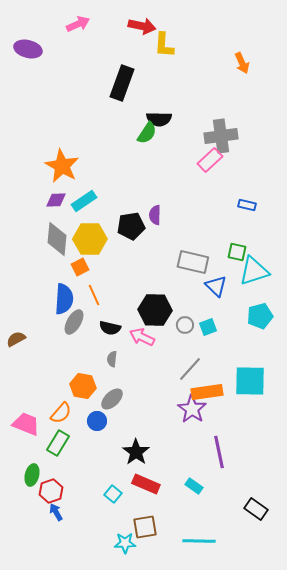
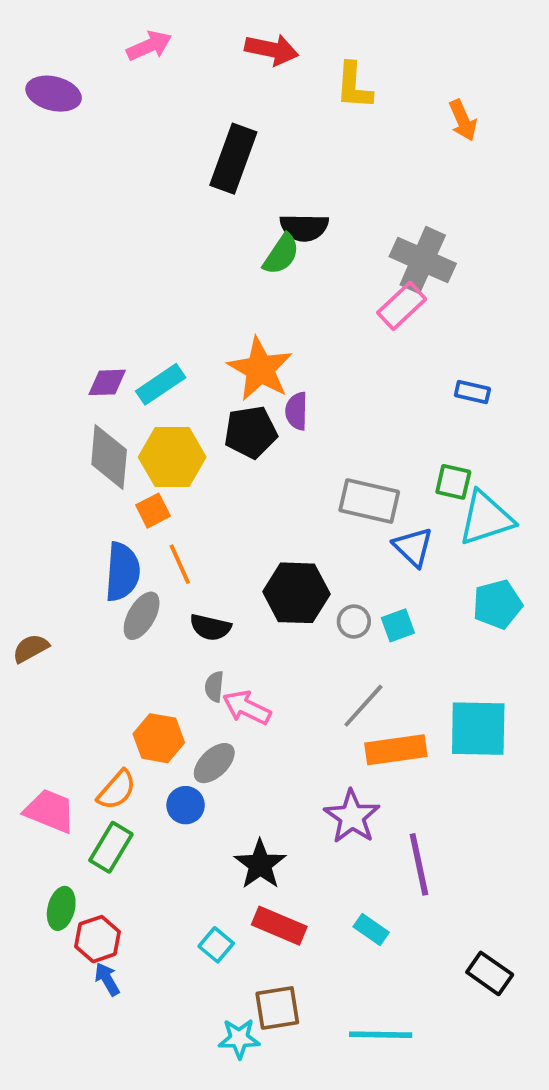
yellow L-shape: (164, 45) -> (354, 86), moved
gray cross: (221, 136) -> (423, 260), turned 32
orange star: (62, 166) -> (260, 369), moved
pink arrow: (142, 337) -> (247, 708), moved
purple star: (192, 409) -> (352, 817), moved

